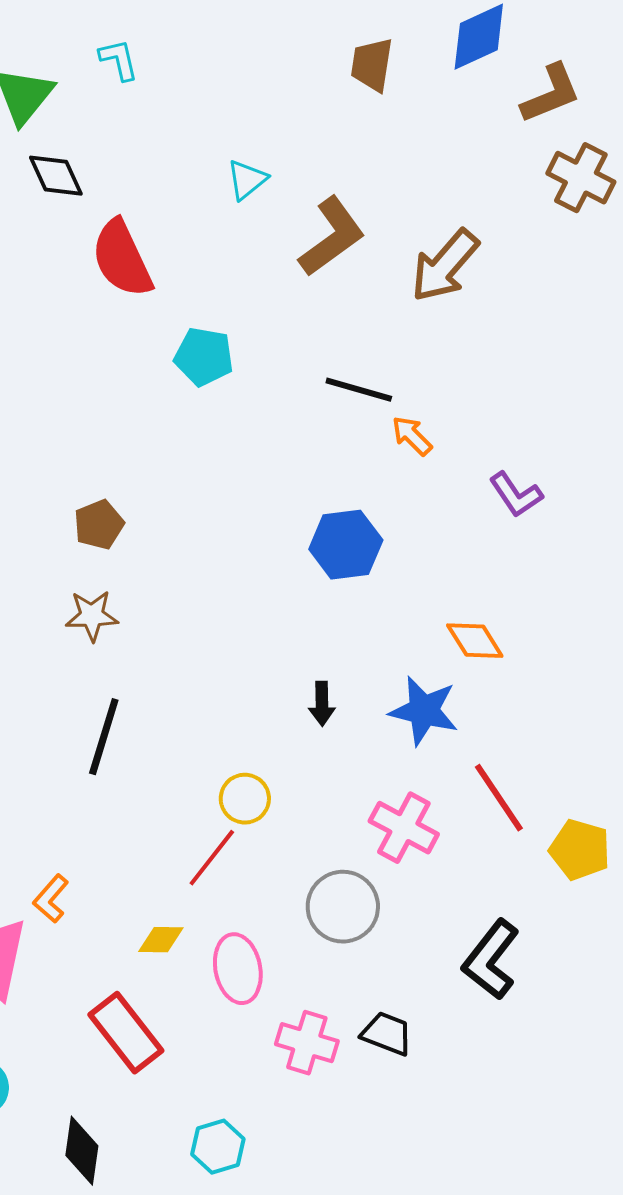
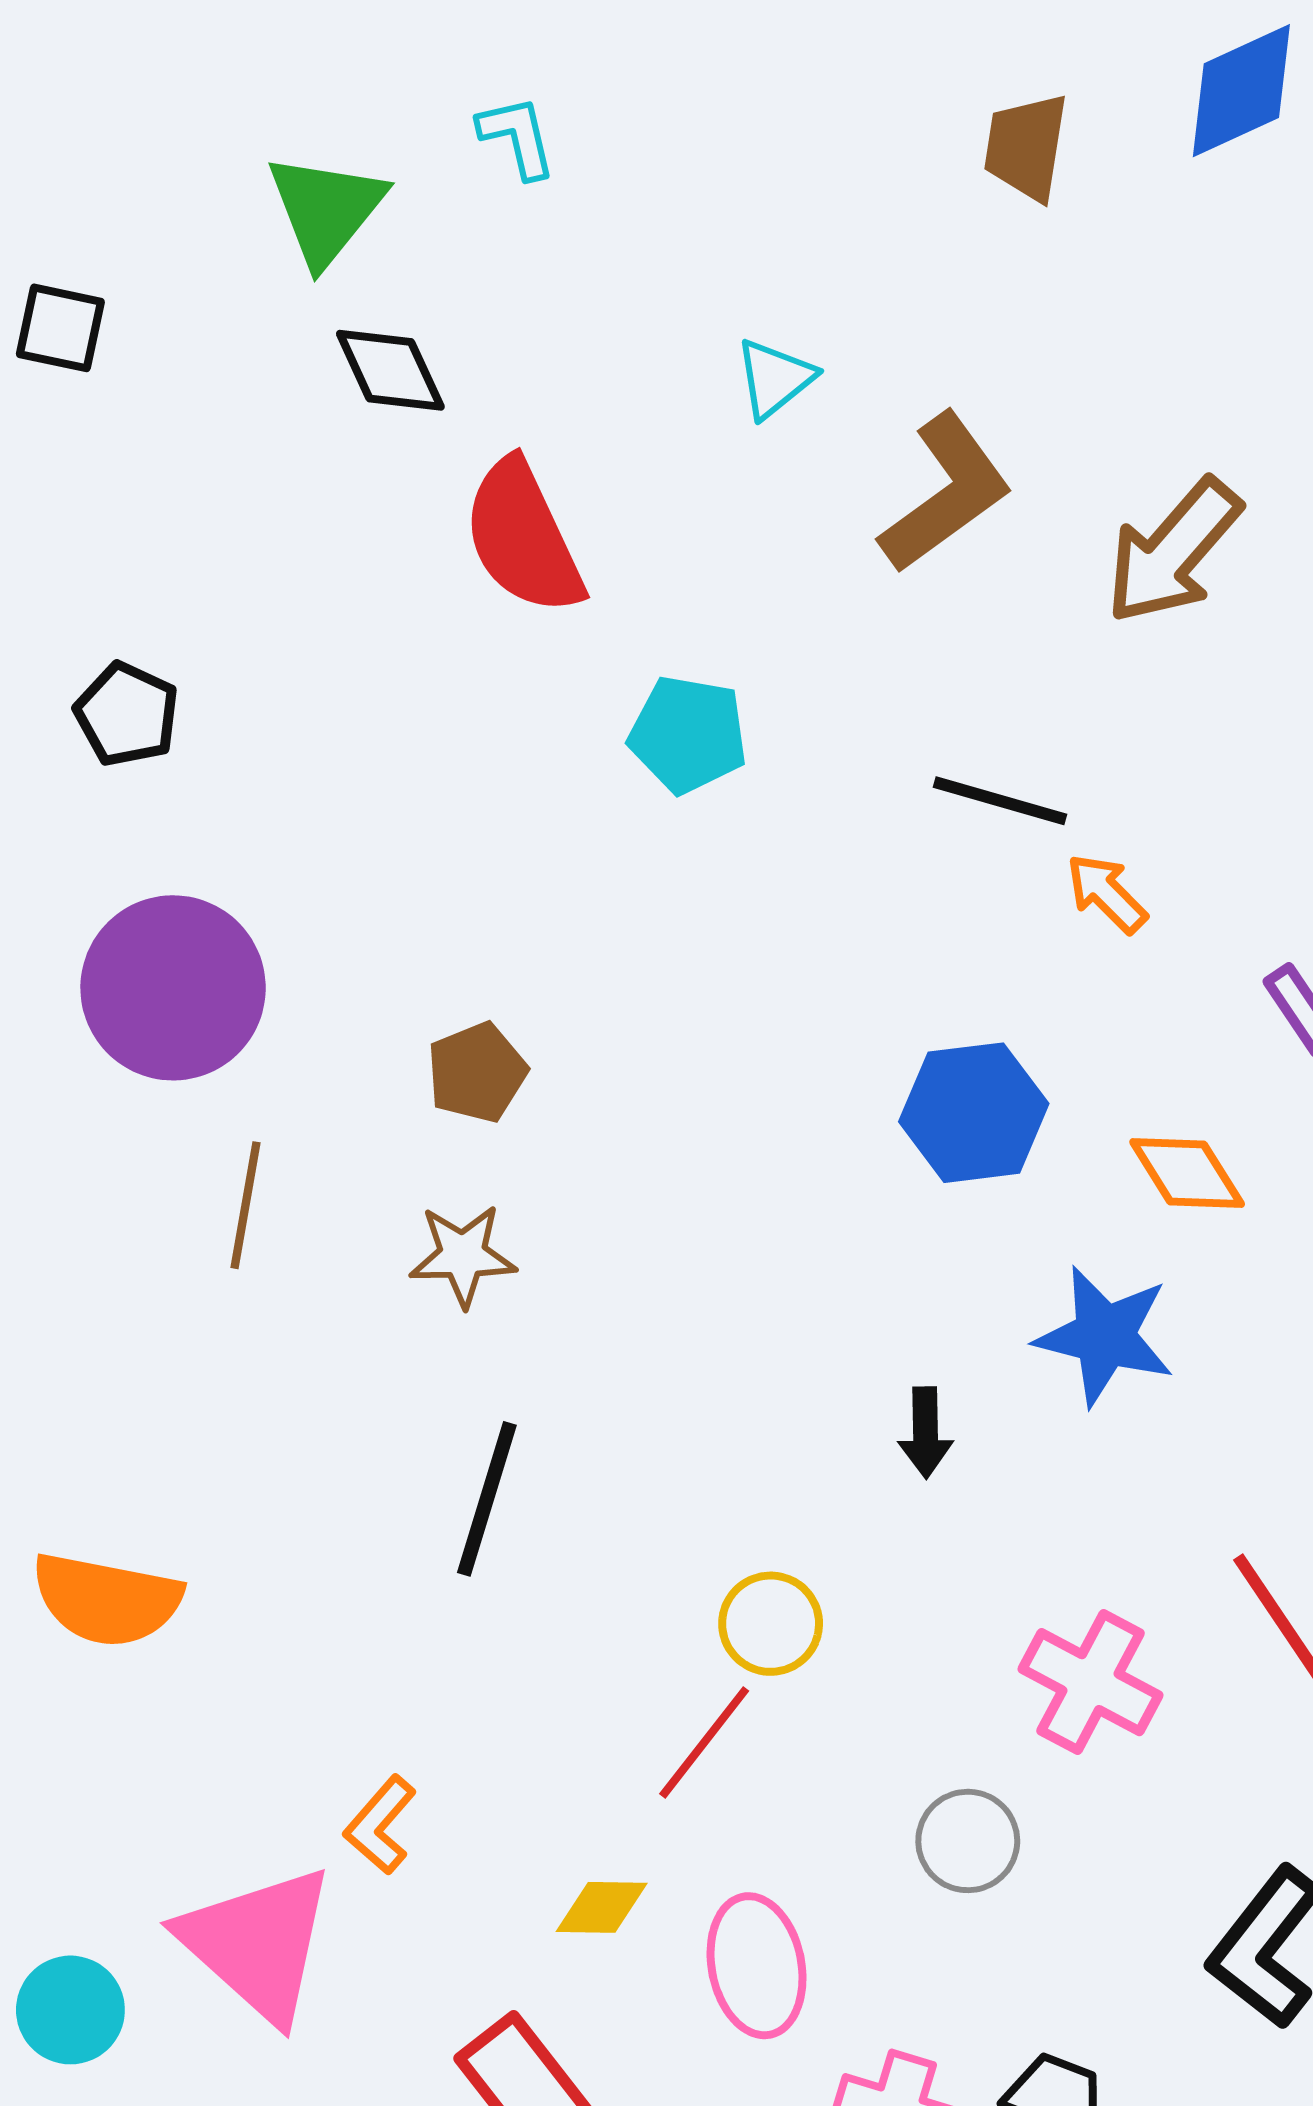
orange diamond: (475, 641) -> (1187, 1173), moved
blue star: (424, 711) -> (1105, 1336), moved
gray circle: (343, 907) -> (968, 1841), size x0.7

